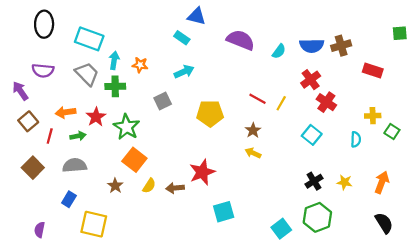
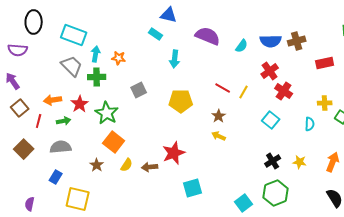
purple semicircle: (43, 71) -> (18, 50), moved
red rectangle: (373, 71) -> (325, 63), turned -30
cyan arrow: (184, 72) -> (175, 59), moved, turned 120

